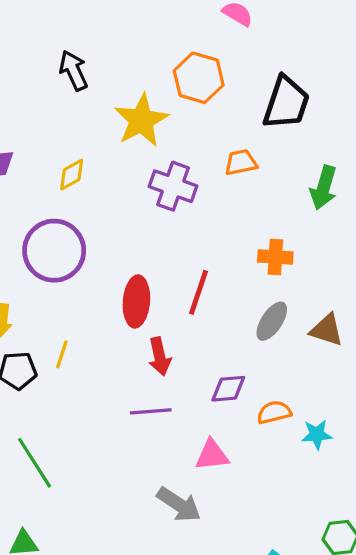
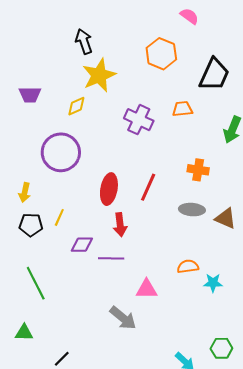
yellow star: (141, 120) -> (99, 75), moved
gray ellipse: (272, 321) -> (192, 210), turned 55
purple diamond: (228, 389) -> (82, 245), moved

